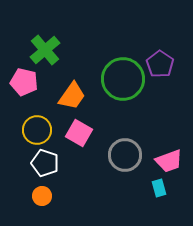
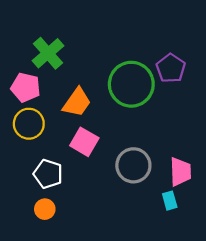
yellow circle: (37, 130) -> (29, 124), moved
pink trapezoid: (169, 161) -> (180, 172), turned -72

